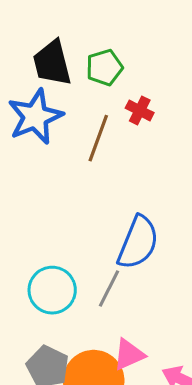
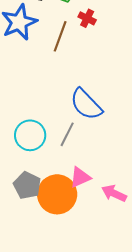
blue semicircle: (138, 242) -> (86, 104), turned 114

